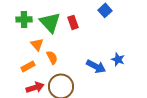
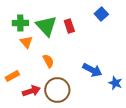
orange triangle: (37, 44) -> (26, 42), moved
blue star: (118, 59) -> (115, 83), moved
orange rectangle: (28, 66) -> (12, 76), moved

